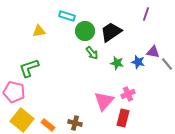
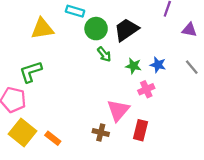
yellow triangle: (39, 31) -> (42, 29), size x1.5
purple triangle: (153, 52) -> (189, 30), moved
pink cross: (128, 94) -> (146, 89), moved
brown cross: (75, 123) -> (101, 132), moved

